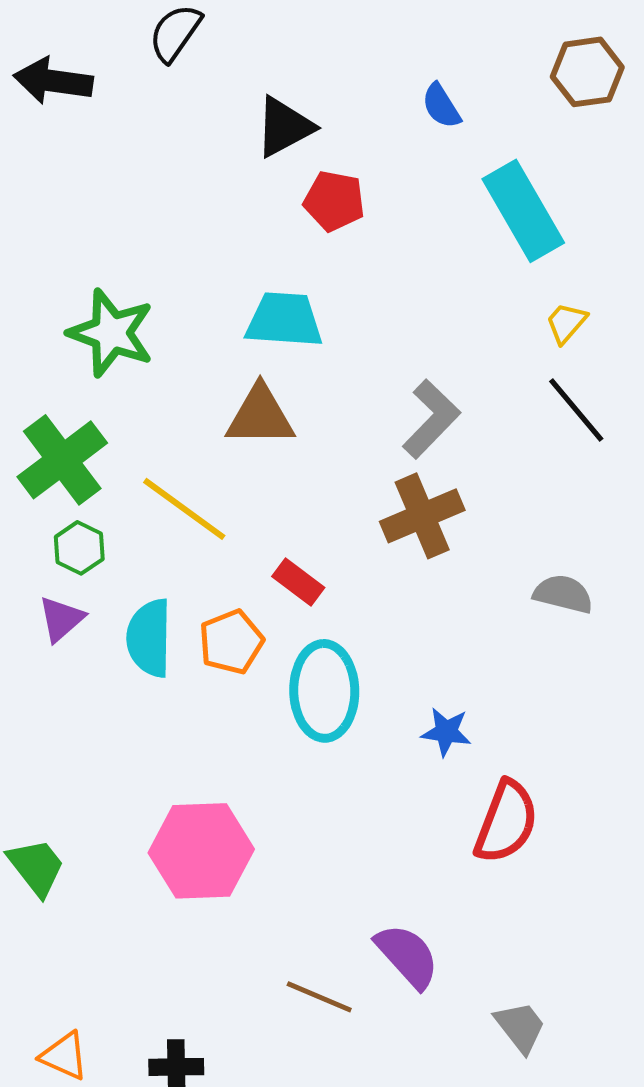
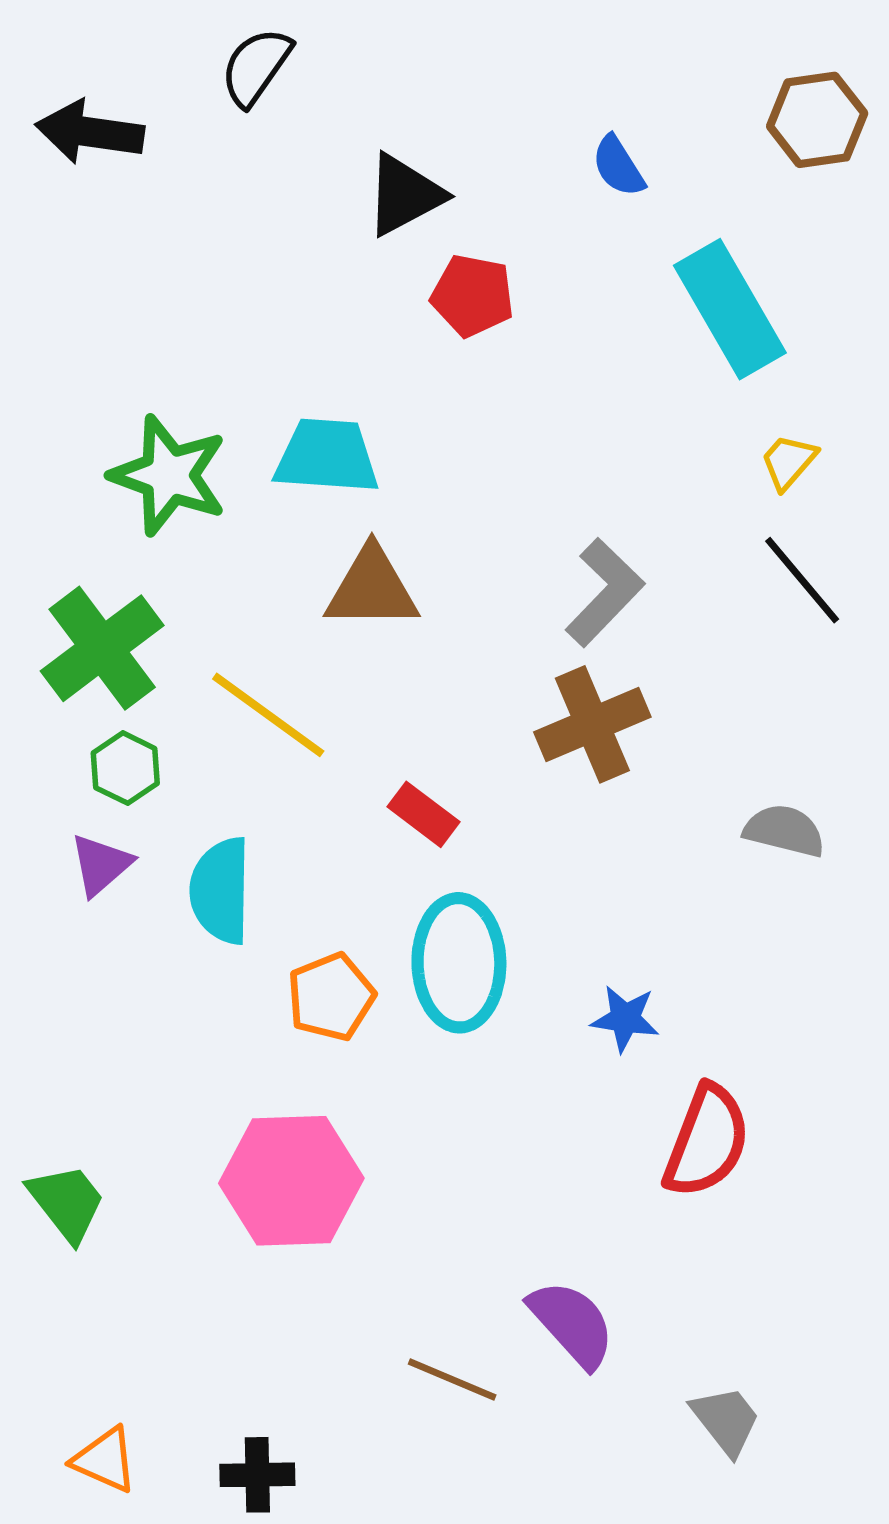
cyan trapezoid: (284, 320) -> (327, 456), moved
orange pentagon: (231, 642) -> (331, 997), moved

